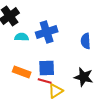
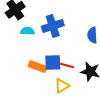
orange rectangle: (22, 72) -> (38, 67), moved
red line: (45, 81) -> (67, 66), moved

